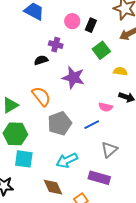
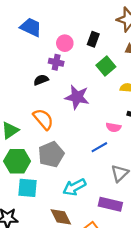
pink circle: (72, 21) -> (65, 43), moved
gray pentagon: (60, 123) -> (51, 154), moved

